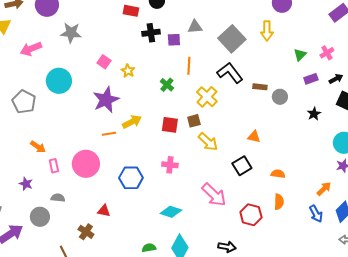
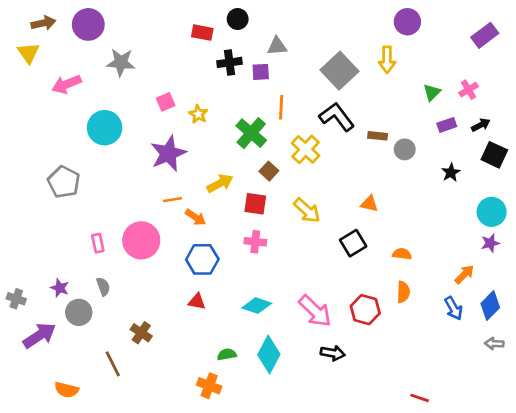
gray triangle: (195, 27) -> (277, 46), moved
pink square: (104, 62) -> (166, 102), turned 32
green cross: (167, 85) -> (251, 133), size x1.6
gray pentagon: (24, 102) -> (64, 182), moved
brown square: (194, 121) -> (269, 171), moved, turned -32
yellow arrow: (132, 122) -> (220, 183), moved
red square: (170, 125) -> (255, 204), moved
orange arrow: (38, 147) -> (196, 217), moved
purple star: (26, 184) -> (60, 288), moved
pink arrow: (214, 195) -> (315, 311), moved
gray semicircle: (58, 198) -> (103, 287), turned 64
red triangle: (104, 211) -> (197, 301), moved

